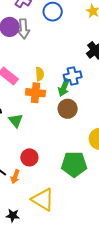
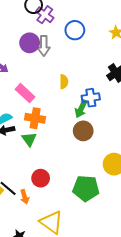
yellow semicircle: (40, 74) -> (64, 82), moved
orange cross: (36, 93) -> (35, 118), moved
orange arrow: (15, 177) -> (25, 197), turned -40

